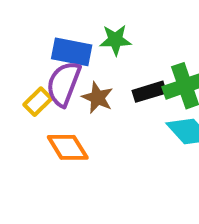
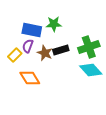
purple semicircle: (64, 84) -> (28, 46), size x0.6
black rectangle: (149, 92) -> (61, 50), moved

